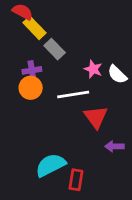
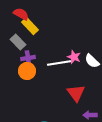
gray rectangle: (55, 49) -> (18, 42), moved
white line: (73, 94) -> (59, 63), moved

